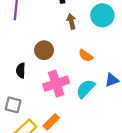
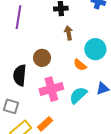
cyan circle: (102, 15) -> (95, 49), moved
black semicircle: (21, 70) -> (20, 75), size x1.5

